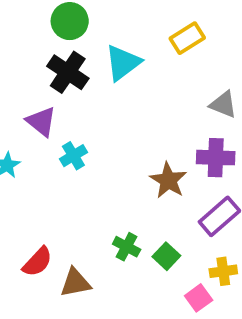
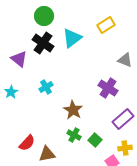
purple triangle: (41, 122) -> (19, 59), moved
purple cross: (216, 158) -> (108, 88), moved, turned 30
brown star: (168, 180) -> (73, 110), moved

